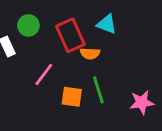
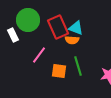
cyan triangle: (107, 24) -> (76, 28), moved
green circle: (28, 25) -> (28, 20), size x1.5

